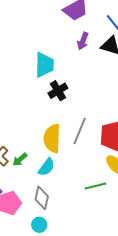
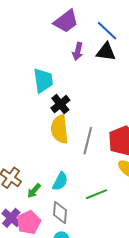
yellow semicircle: (52, 138) -> (60, 129), moved
green arrow: (20, 160) -> (34, 191), moved
green line: (95, 186) -> (96, 194), moved

